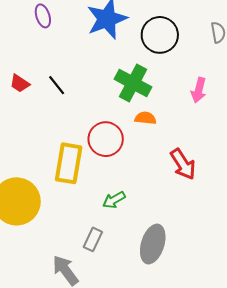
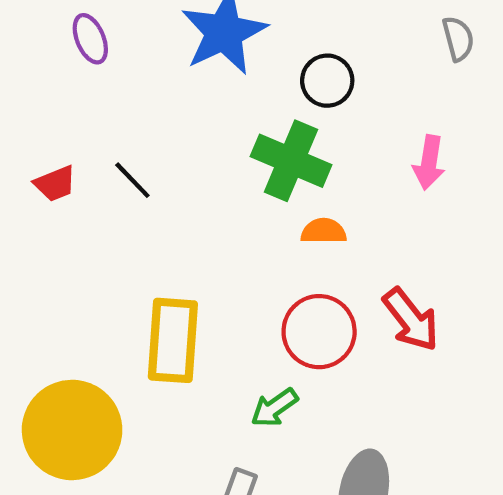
black circle: (160, 35) -> (327, 81), moved, size x0.7
red trapezoid: (20, 83) -> (55, 184), turned -50
red circle: (106, 139) -> (319, 332), moved

